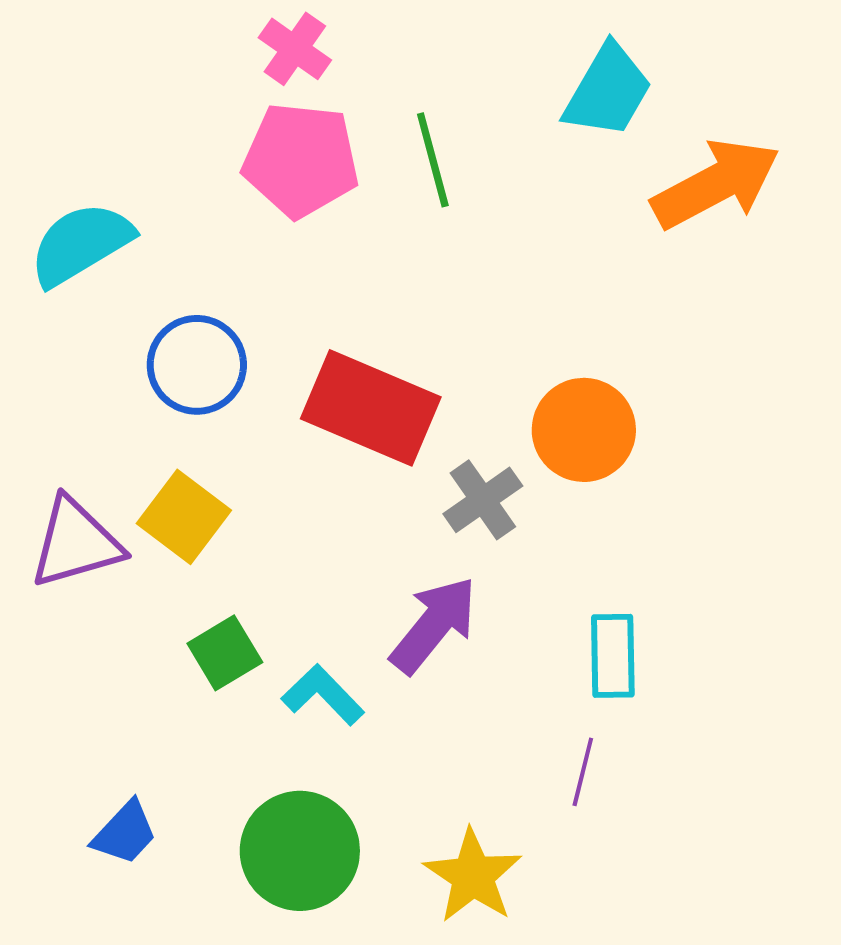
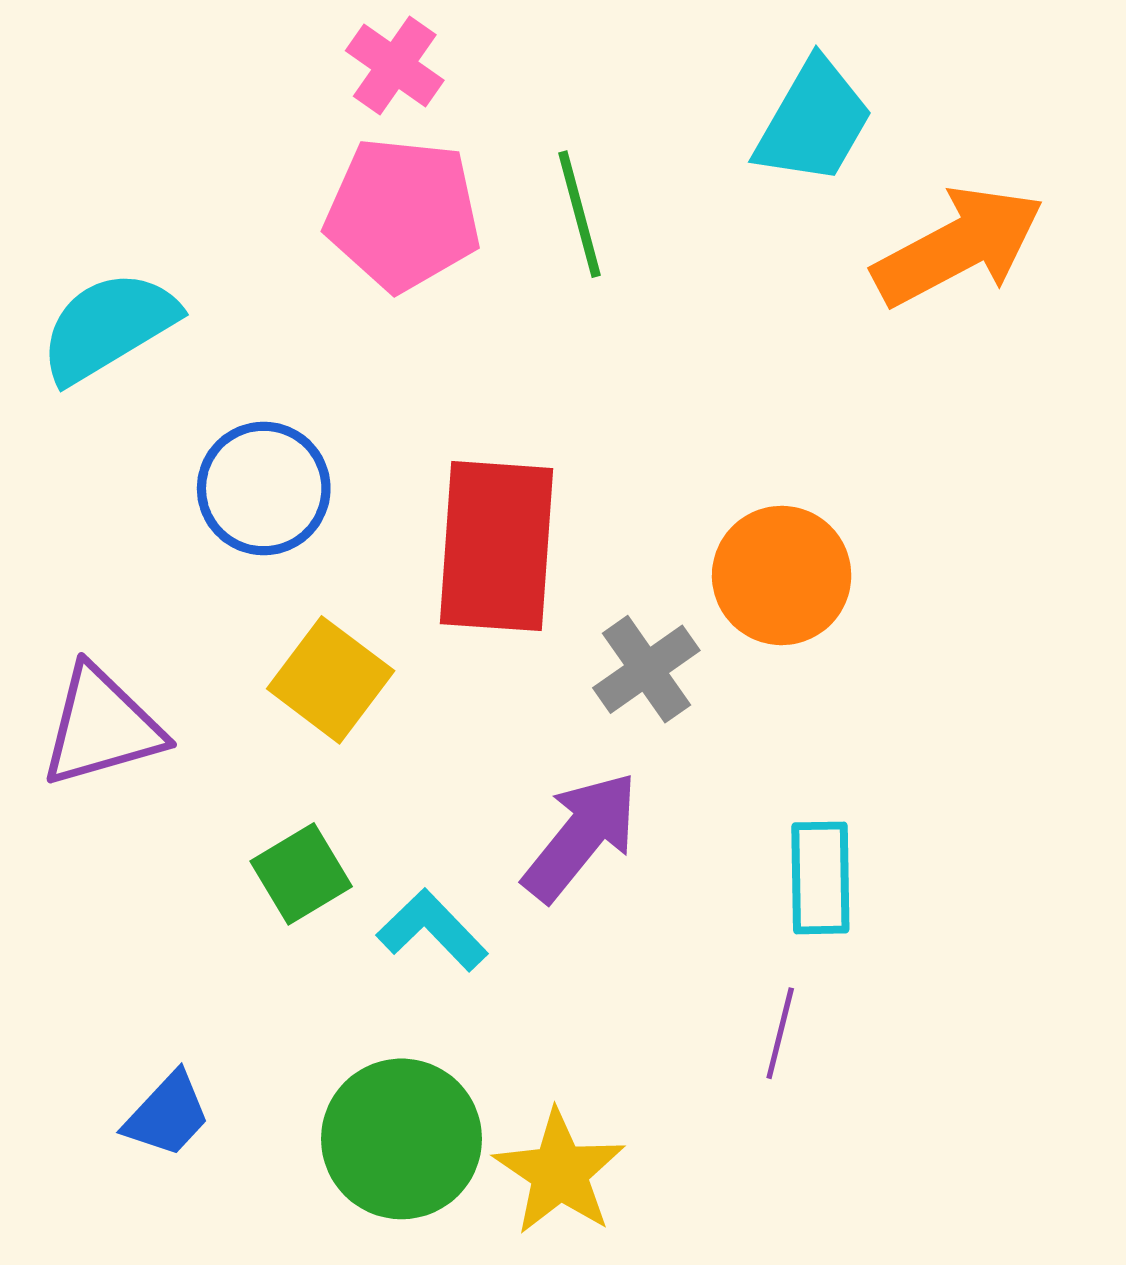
red rectangle: (371, 408) -> (497, 546), turned 71
yellow square: (184, 517) -> (331, 680), moved
yellow star: (473, 876) -> (559, 1172), moved

